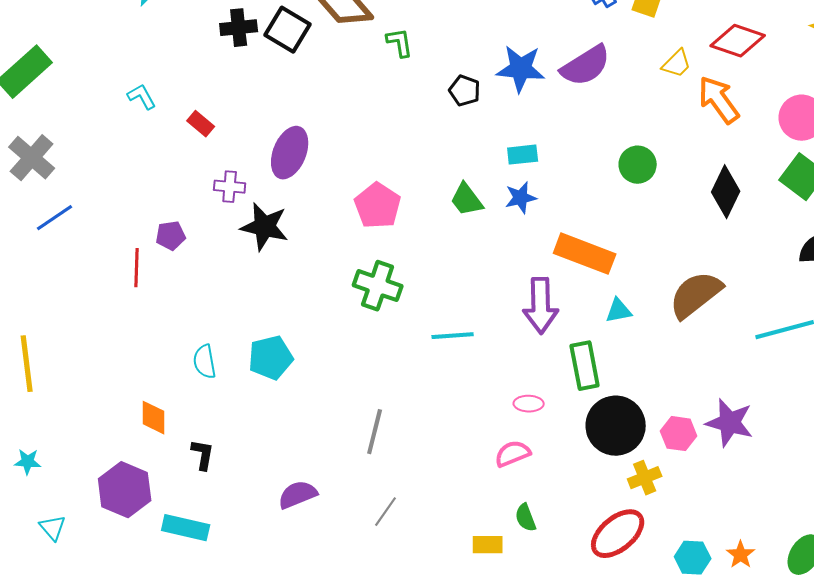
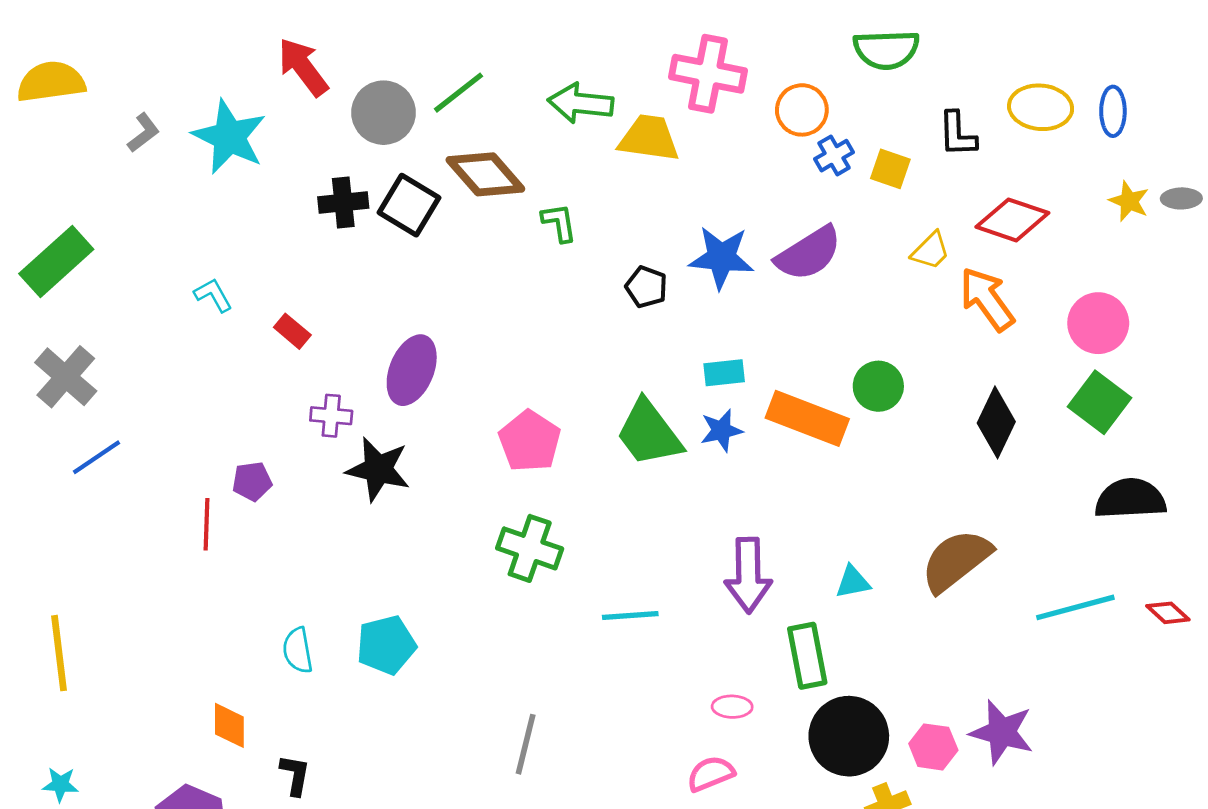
green trapezoid: (467, 200) -> (649, 433), size x1.5
orange rectangle: (585, 254) -> (807, 418), moved

